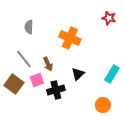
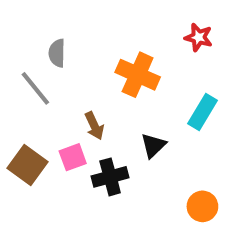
red star: (109, 18) -> (199, 37), moved
gray line: (24, 59) -> (35, 88), moved
cyan rectangle: (112, 74) -> (202, 112), moved

